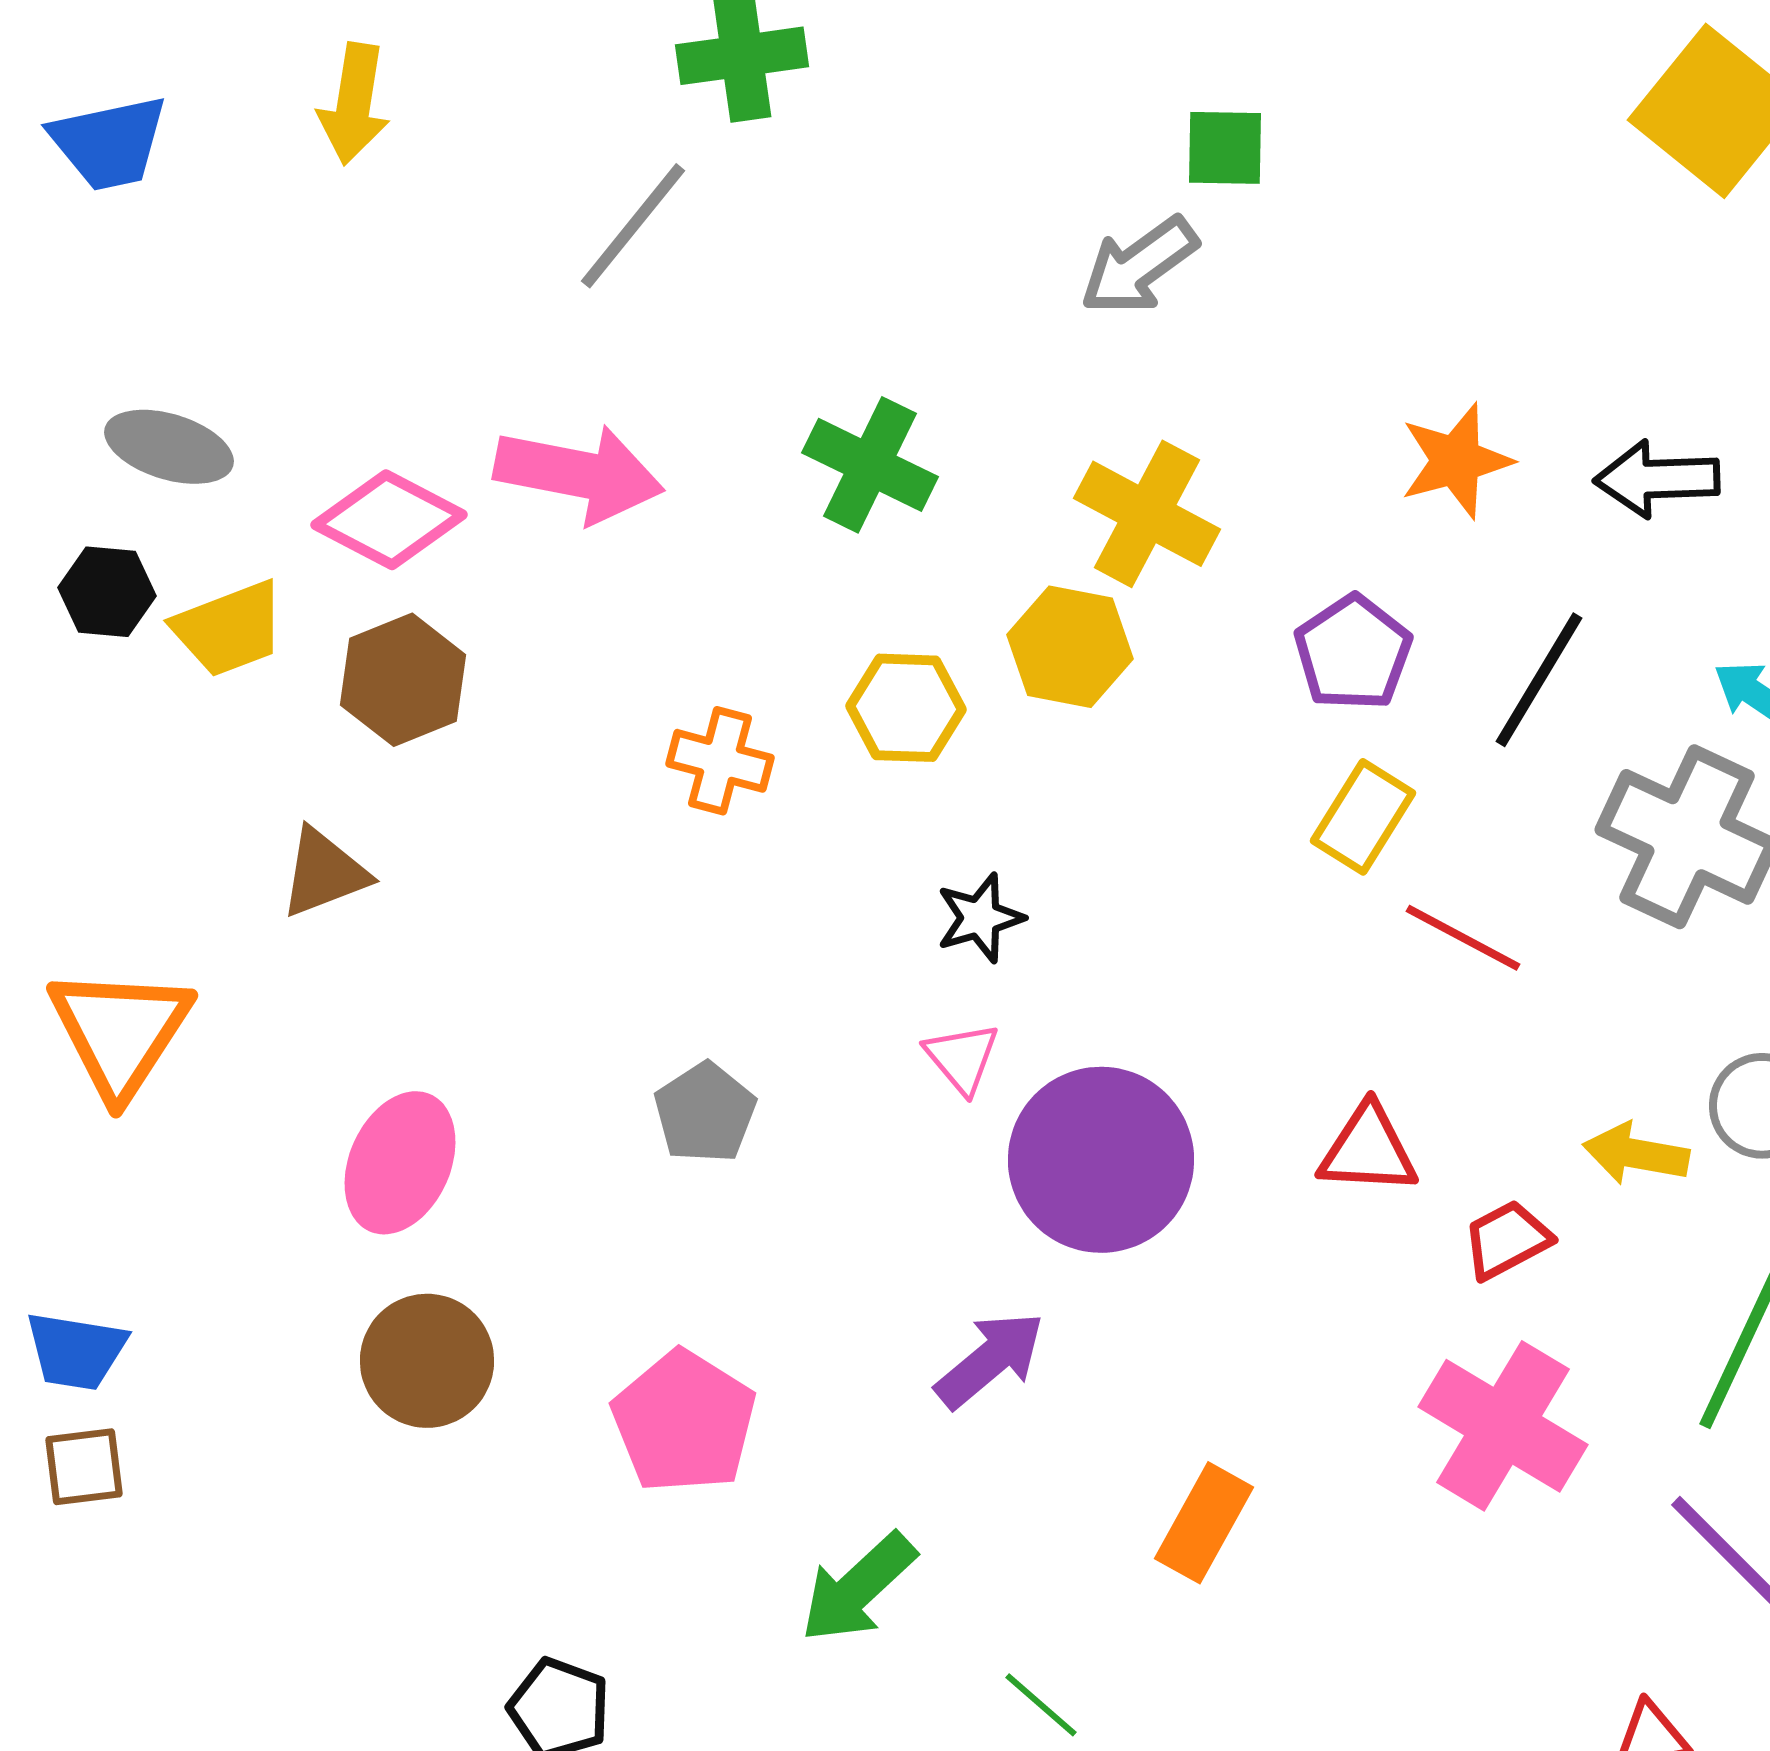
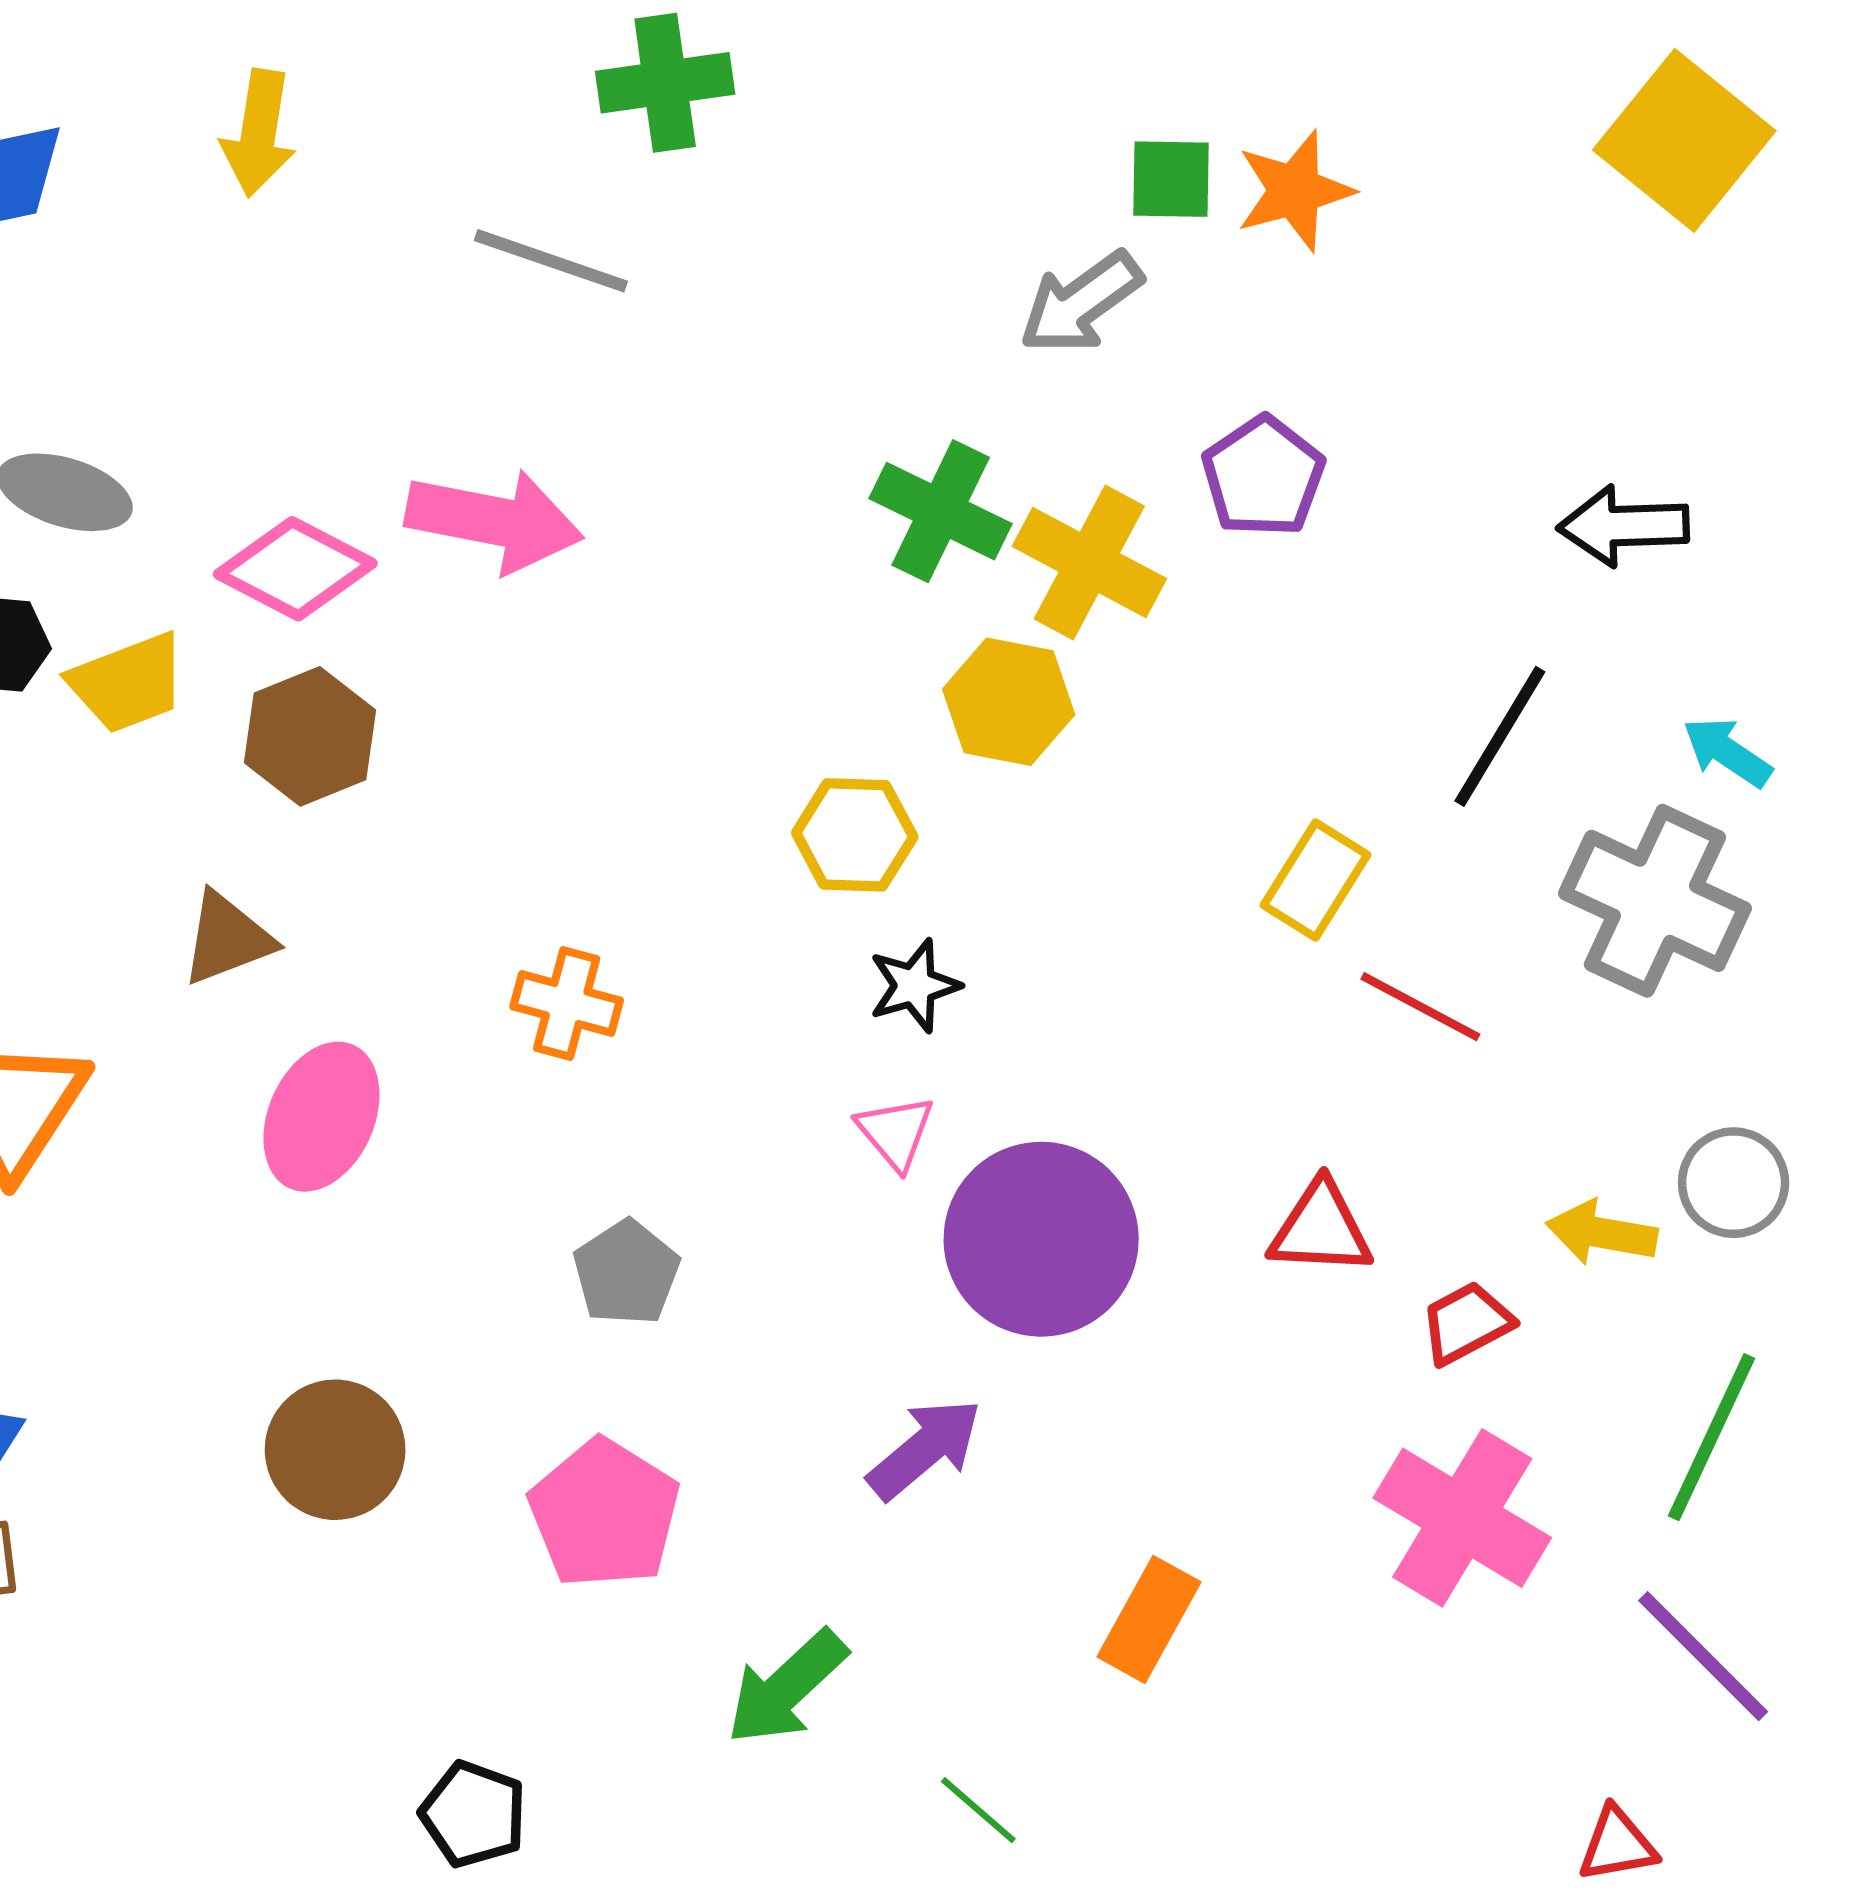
gray line: (633, 226) -> (551, 261), turned 70
orange star: (1456, 461) -> (1295, 191), moved
green cross: (870, 465) -> (941, 511), moved
purple pentagon: (1353, 653) -> (1263, 477), moved
yellow hexagon: (906, 708) -> (855, 835), moved
orange cross: (720, 761) -> (567, 1004), moved
gray pentagon: (705, 1113) -> (626, 1273), moved
pink ellipse: (400, 1163) -> (321, 1117), moved

